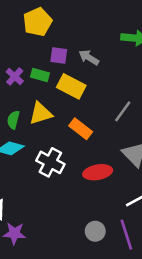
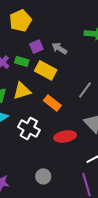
purple square: (59, 55) -> (36, 47), turned -32
gray circle: (95, 231) -> (43, 176), moved

